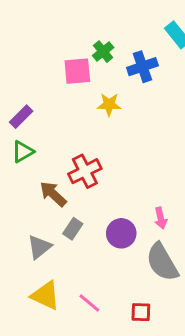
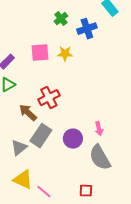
pink square: (77, 71) -> (40, 53), moved
gray rectangle: (73, 229) -> (41, 136), size x1.6
pink line: (89, 303) -> (44, 192), moved

